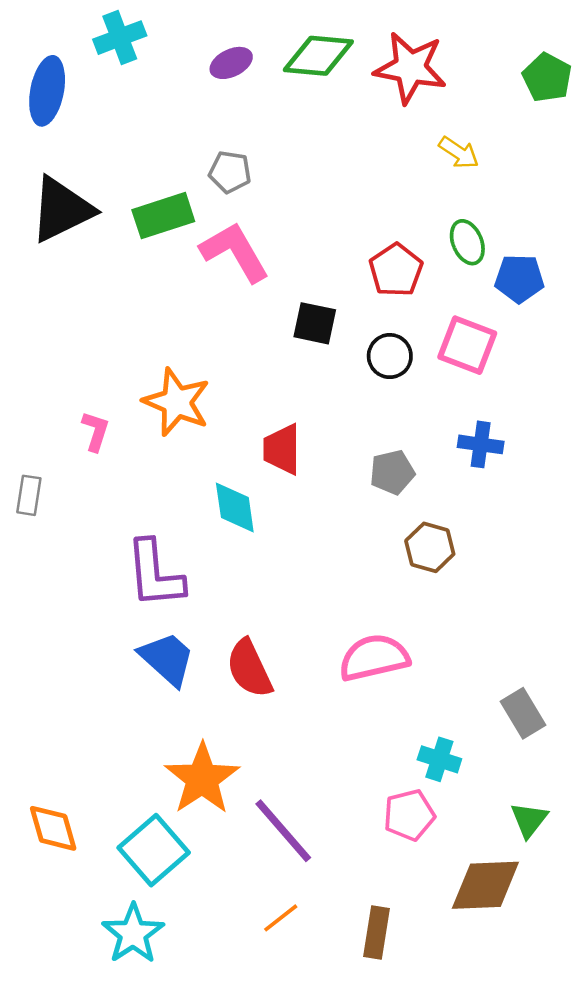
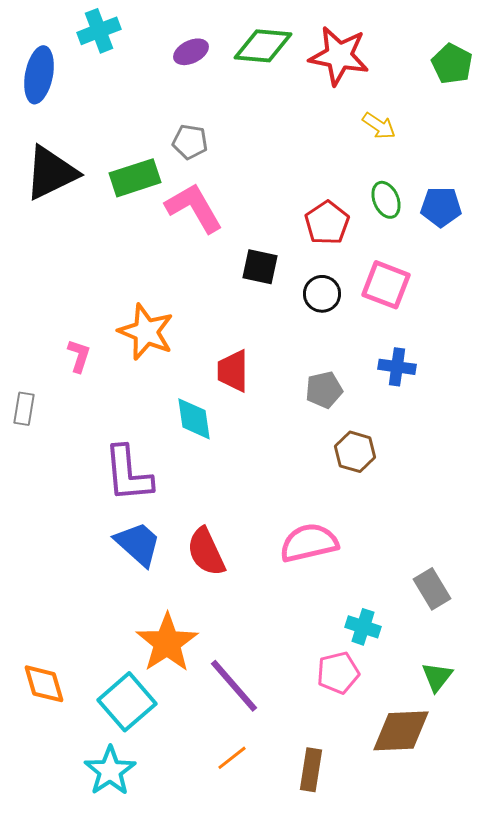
blue pentagon: (519, 279) -> (441, 207), moved

